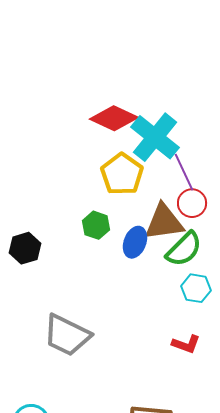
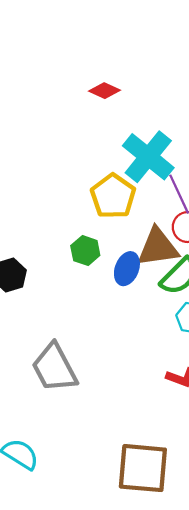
red diamond: (114, 118) -> (105, 91), moved, size x0.6
gray trapezoid: (67, 335) -> (54, 368), turned 36

